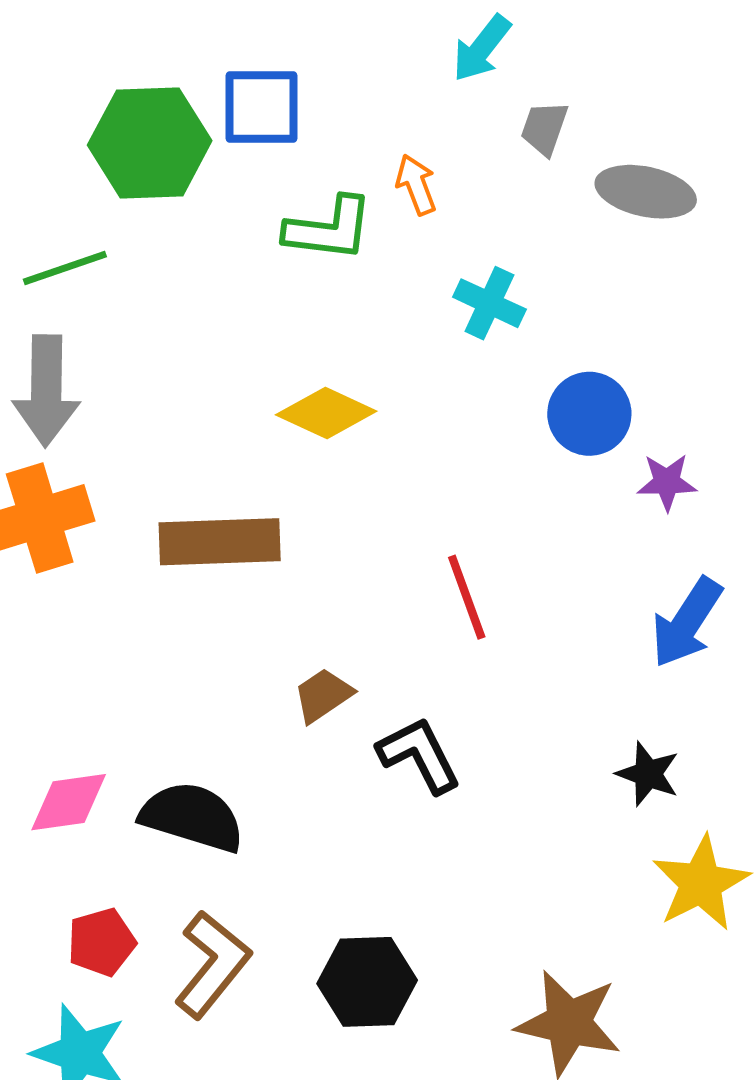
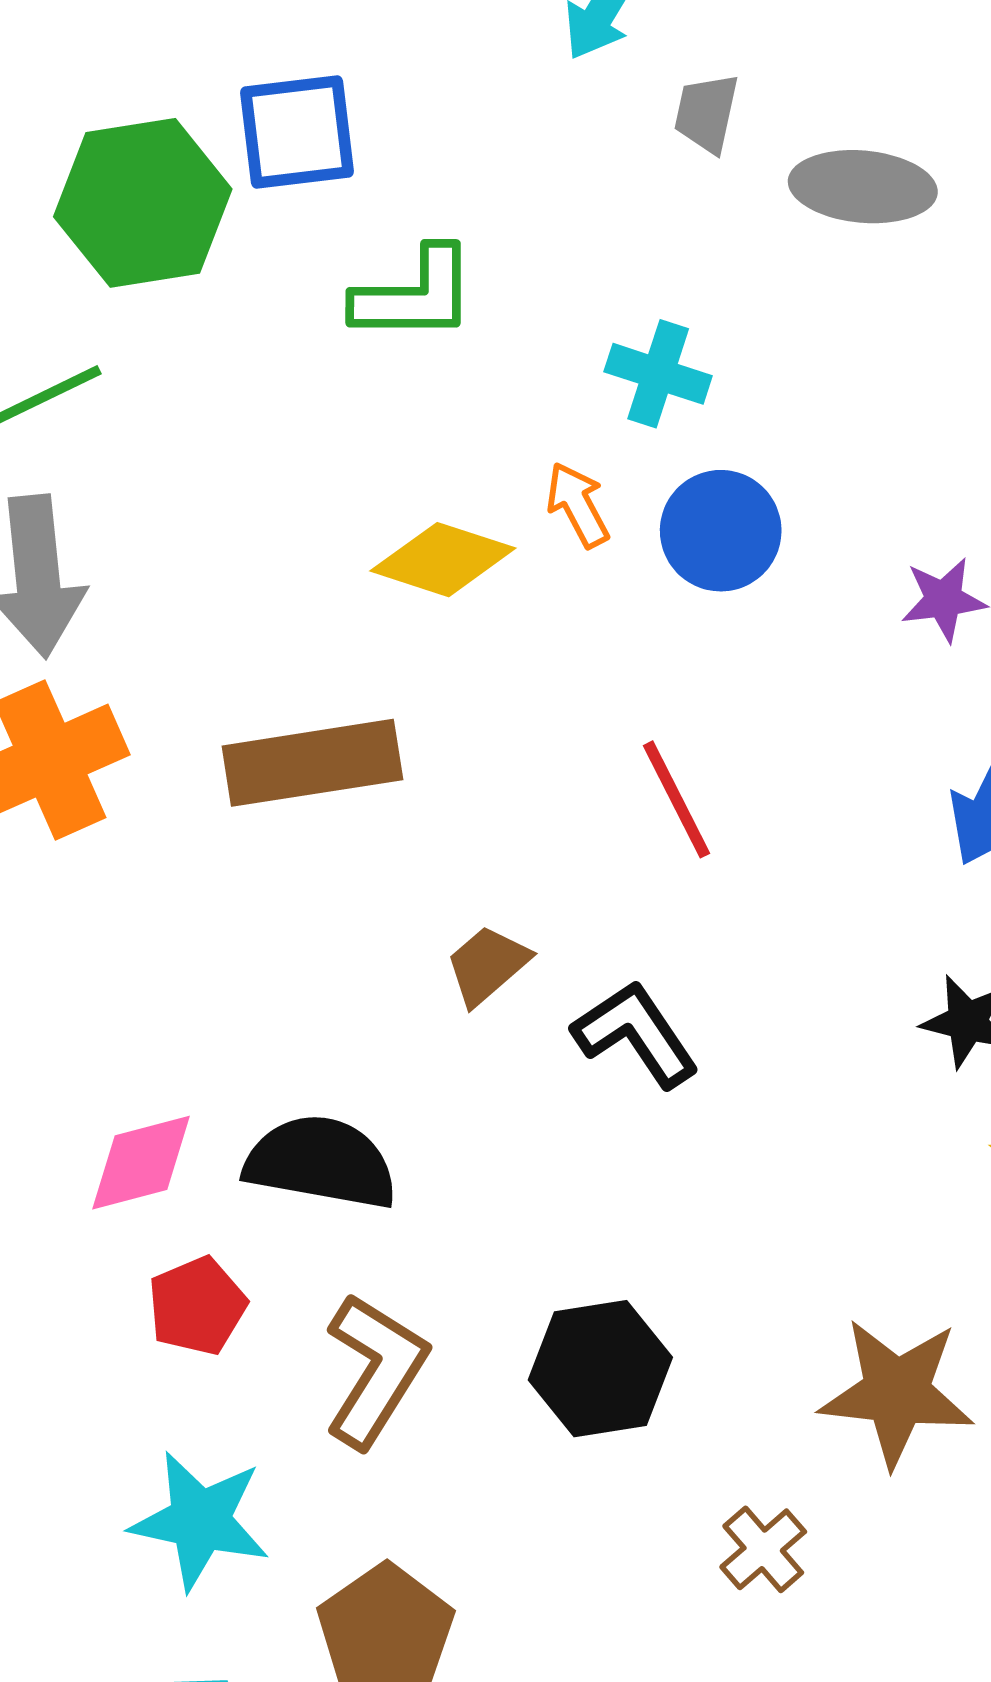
orange arrow: (416, 185) -> (578, 505), moved
blue circle: (589, 414) -> (721, 531), moved
red pentagon: (102, 942) -> (197, 1306), moved

